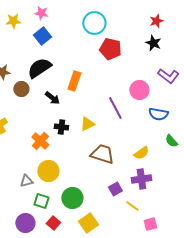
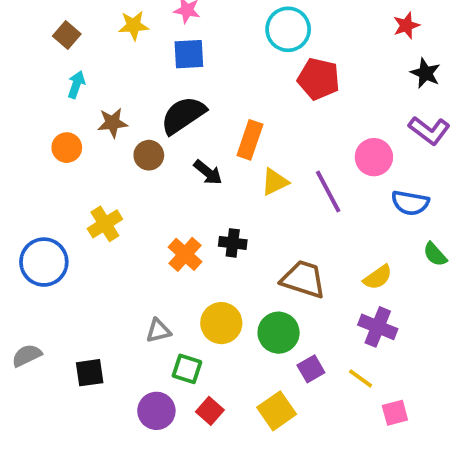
blue square: (42, 36) -> (189, 54), turned 36
black star: (153, 43) -> (425, 73), moved
yellow triangle: (87, 124) -> (275, 182), moved
black cross: (61, 127) -> (233, 243), moved
yellow circle: (48, 171) -> (221, 323), moved
purple cross: (141, 179) -> (378, 327), turned 30
purple square: (115, 189) -> (311, 369), moved
green circle: (72, 198) -> (279, 333), moved

